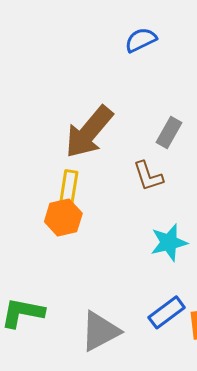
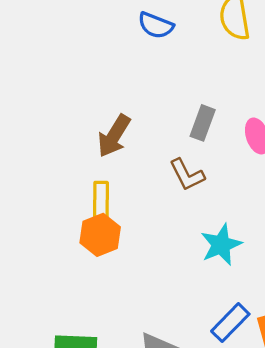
blue semicircle: (141, 40) -> (156, 25), turned -124
brown arrow: (89, 132) -> (114, 136), size x0.7

